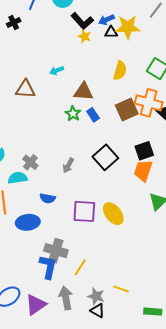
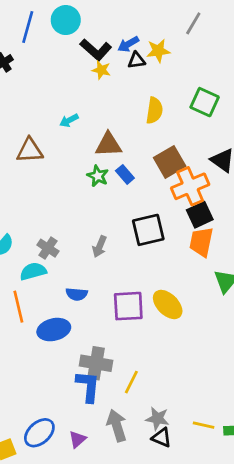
yellow star: (128, 27) -> (158, 51), size x0.7
orange cross: (149, 103) -> (190, 186), moved, turned -32
black square: (105, 157) -> (148, 230), turned 35
yellow line: (121, 289) -> (204, 425), moved
purple triangle: (36, 305) -> (77, 439), size x0.6

